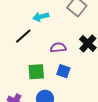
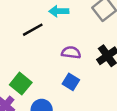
green square: (36, 72) -> (21, 84), moved, turned 30

